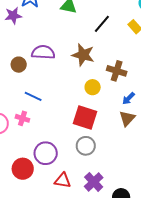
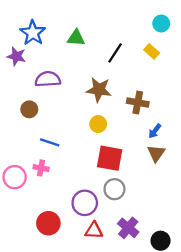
purple star: (13, 16) -> (16, 56), turned 30
purple semicircle: (43, 52) -> (48, 79), moved
yellow circle: (93, 87) -> (98, 124), moved
purple circle: (46, 153) -> (85, 203), moved

